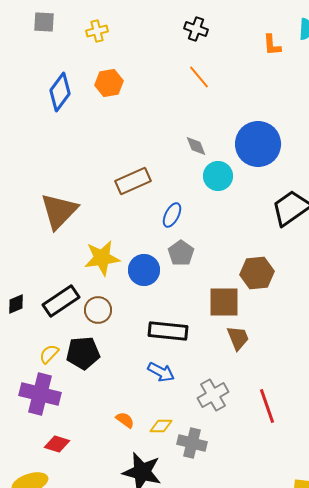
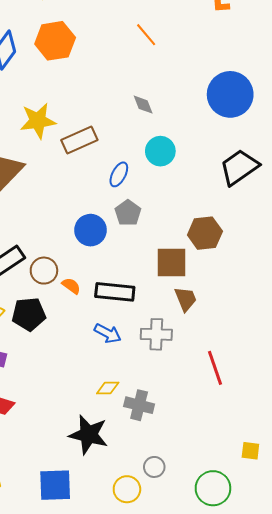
orange hexagon: (109, 83) -> (55, 41), size x1.4
blue circle: (258, 144) -> (230, 94), moved
cyan circle: (218, 176) -> (160, 151), moved
yellow star: (102, 258) -> (38, 121), moved
gray cross: (213, 395) -> (156, 334), moved, turned 32
orange semicircle: (125, 420) -> (71, 286), moved

